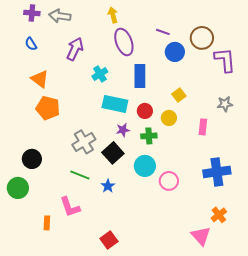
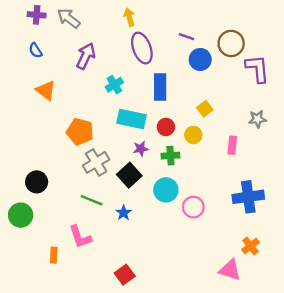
gray arrow: (60, 16) -> (69, 18), turned 30
orange pentagon: (48, 108) -> (80, 132), moved
pink triangle: (201, 236) -> (230, 270), turned -30

